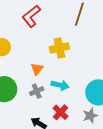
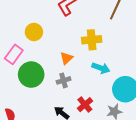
cyan arrow: (60, 85) -> (101, 68), moved

